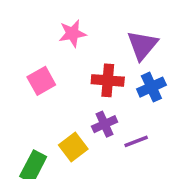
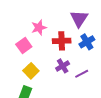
pink star: (72, 33) -> (39, 28), moved
yellow square: (73, 147) -> (31, 71), moved

